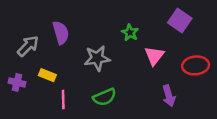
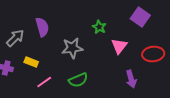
pink line: (63, 99) -> (44, 82), turned 56

